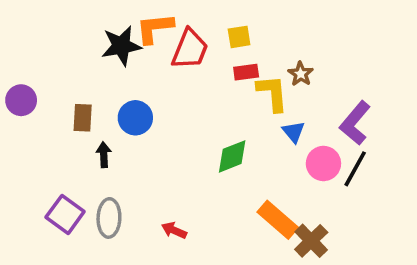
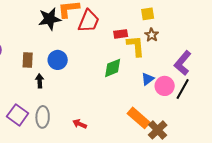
yellow square: (239, 37) -> (148, 14), moved
blue triangle: (294, 132) -> (148, 79), moved, turned 32
green diamond: (232, 156) -> (113, 68), moved

